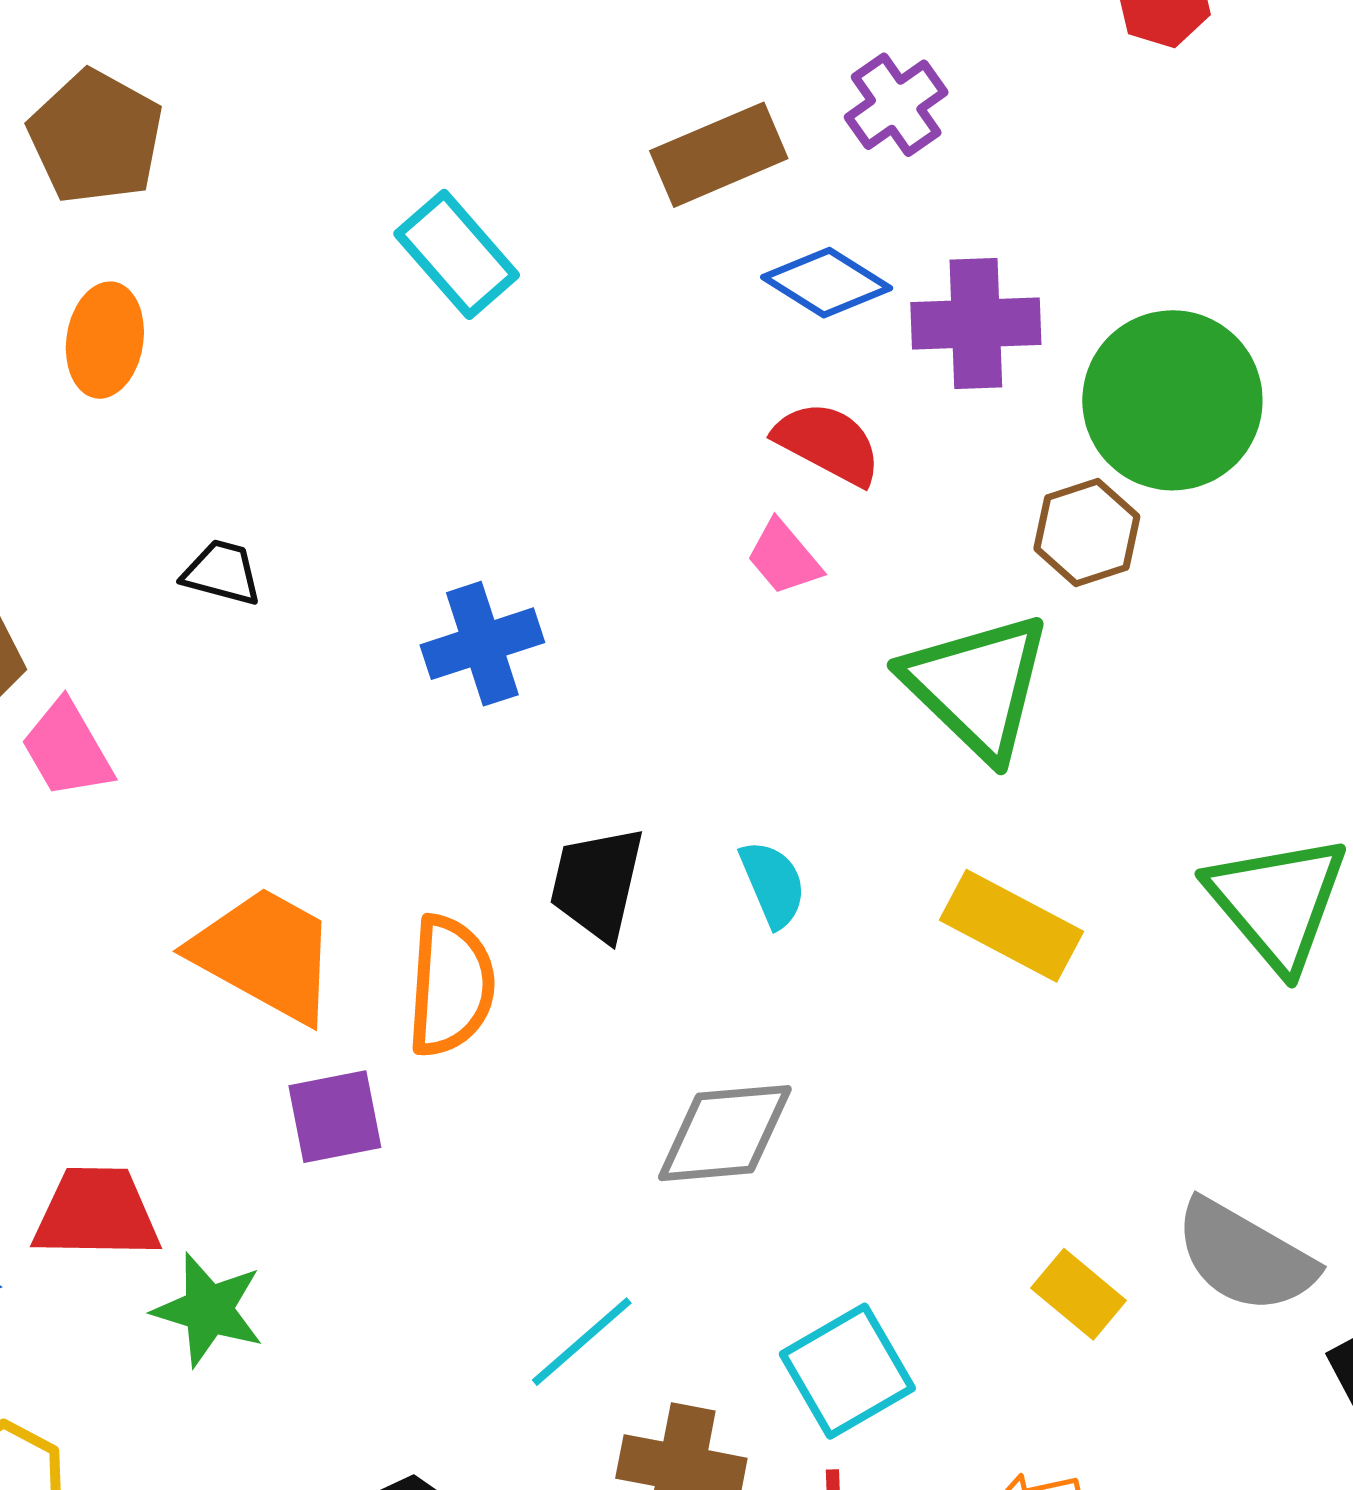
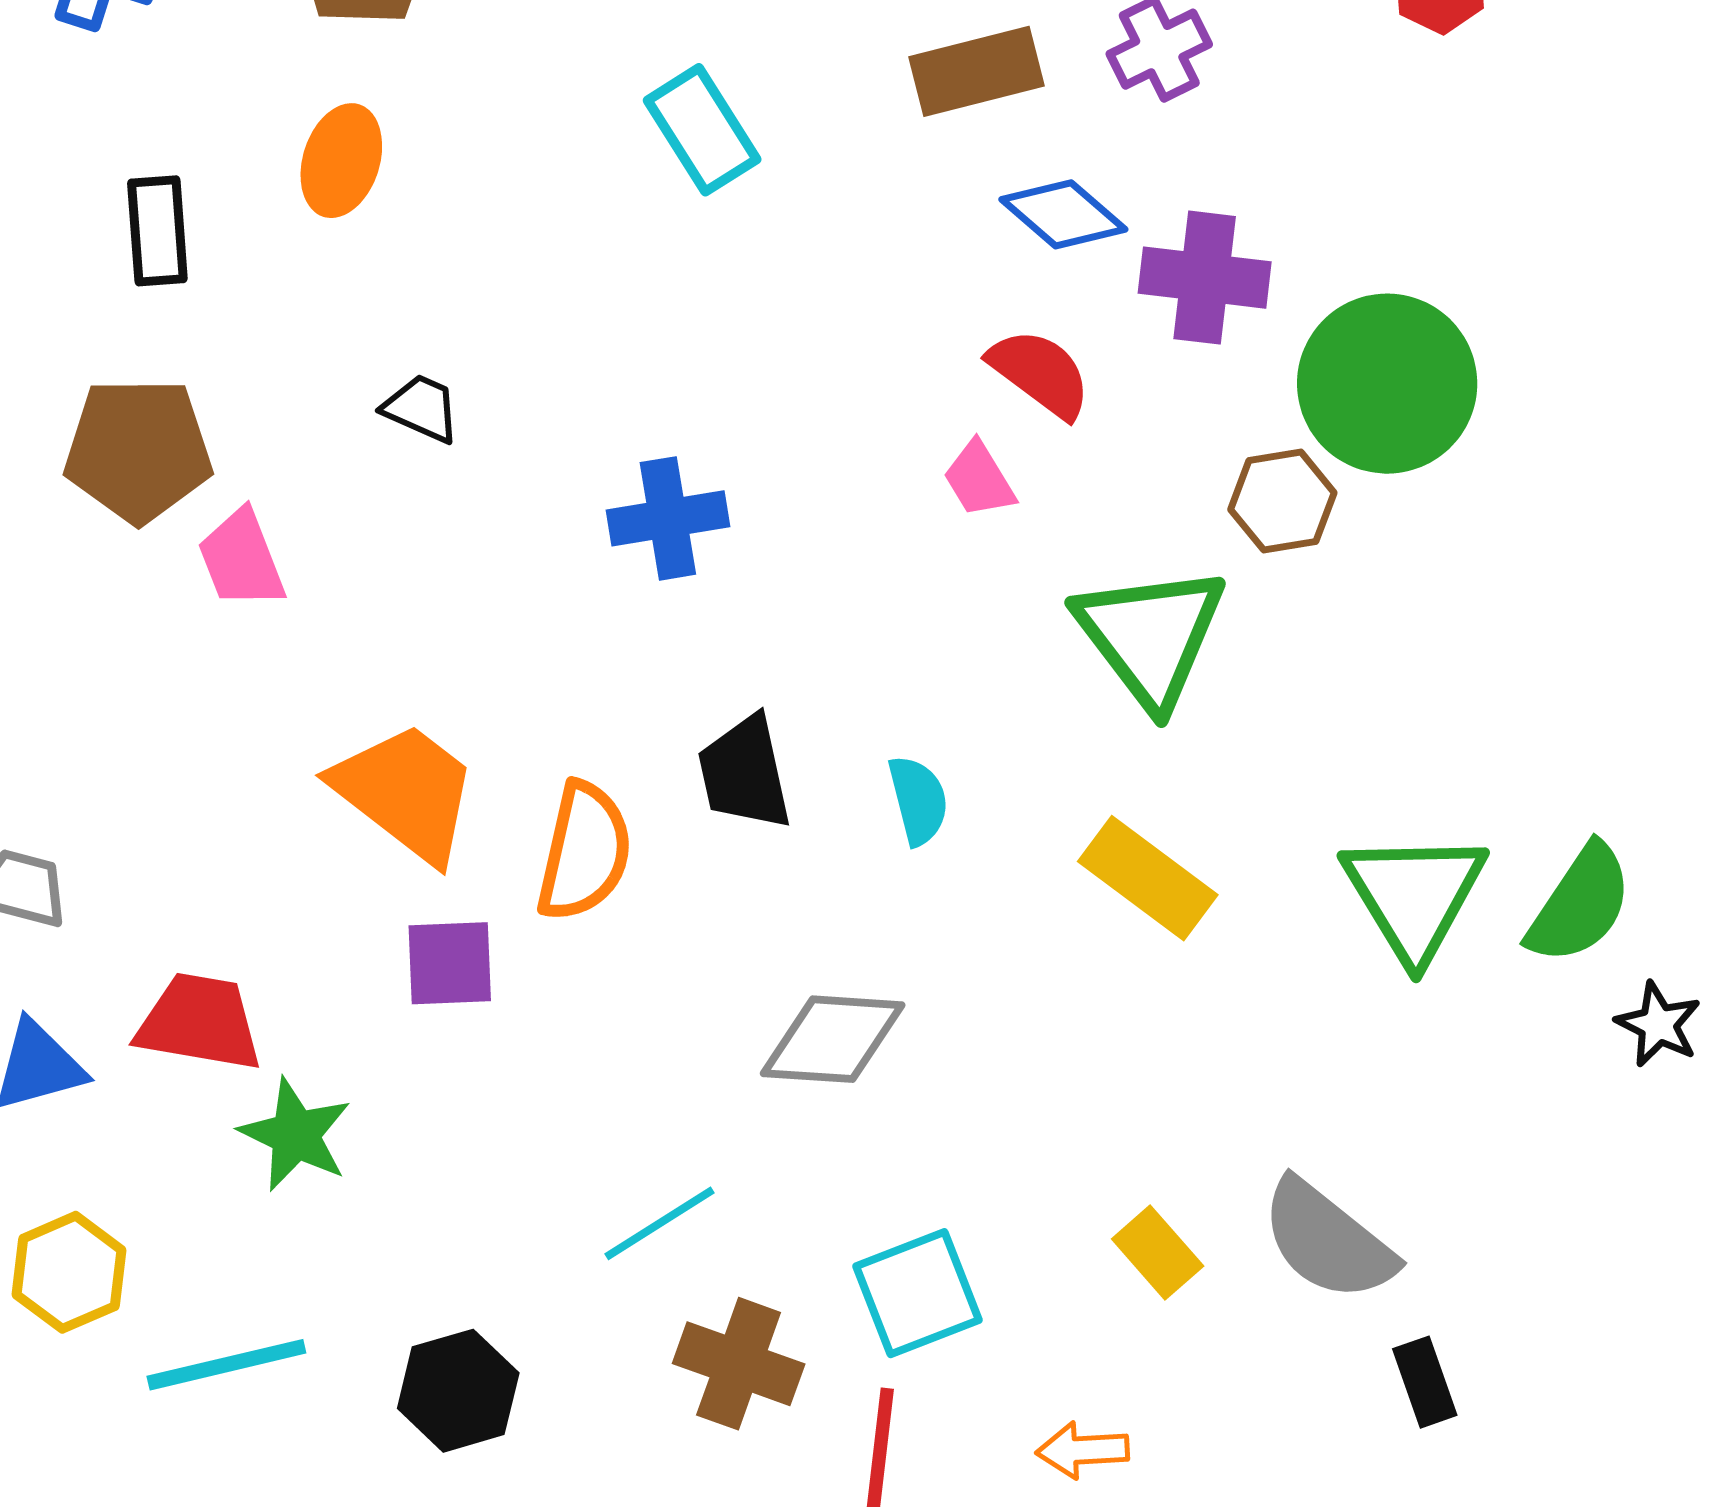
black trapezoid: (597, 883) -> (745, 773), turned -34

